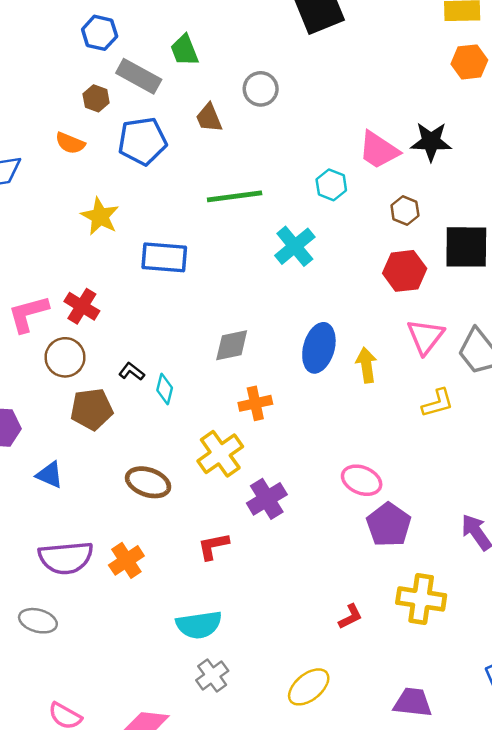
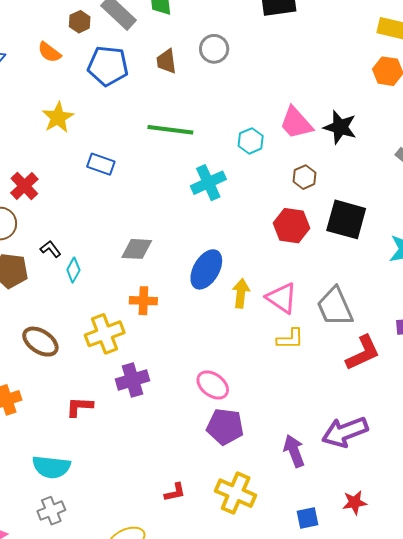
blue rectangle: (164, 257) -> (101, 164), size x0.7
pink triangle: (425, 337) -> (282, 298), moved, turned -48
purple pentagon: (389, 525) -> (225, 427), turned 30

